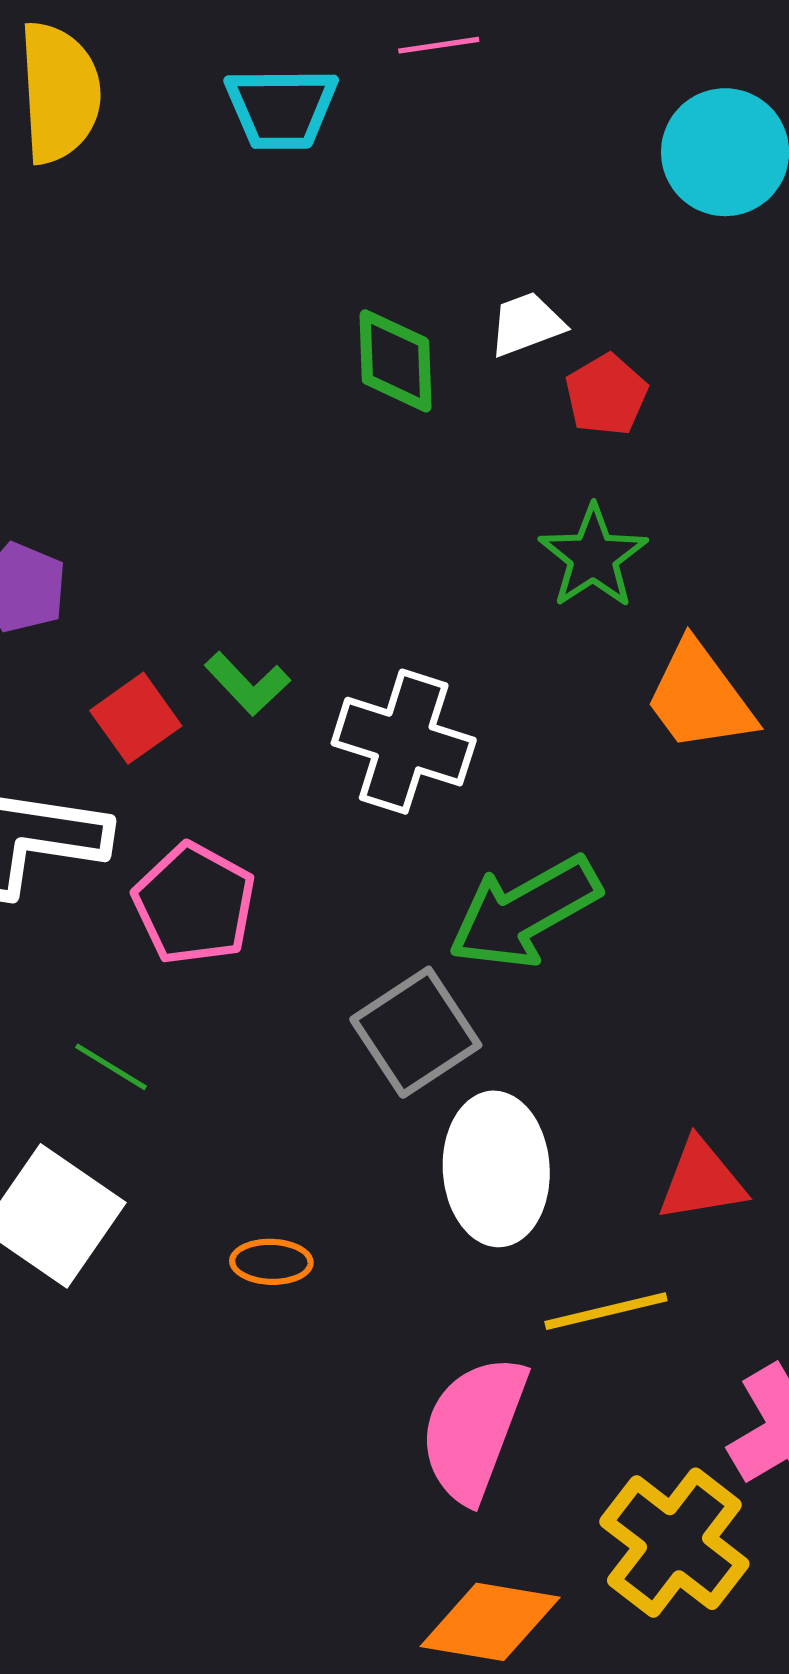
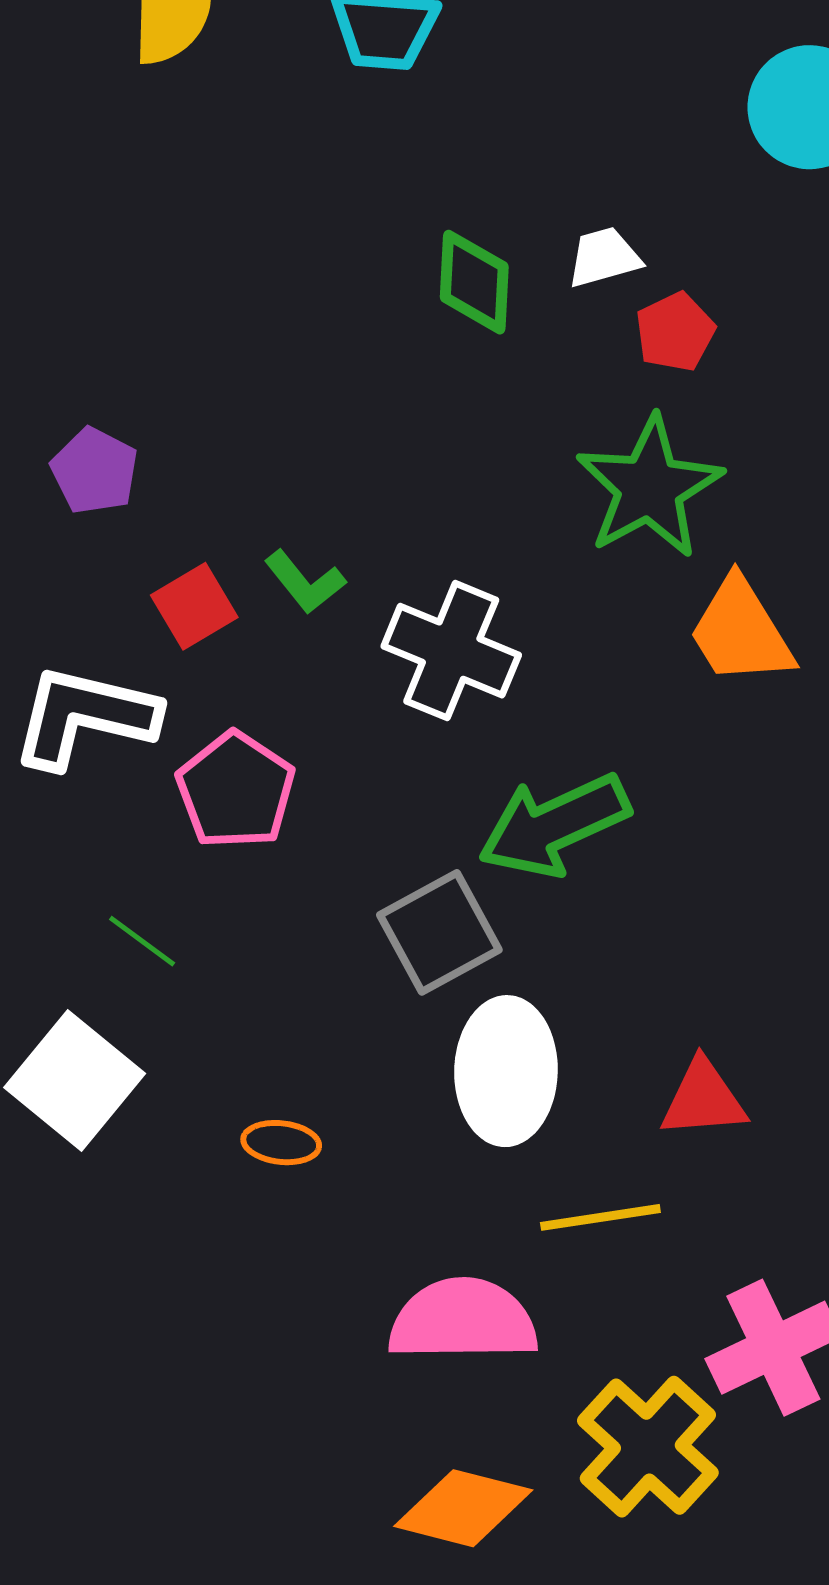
green star: (593, 557) -> (649, 487), size x1.4
pink semicircle: (473, 1429) -> (463, 1320), turned 64

